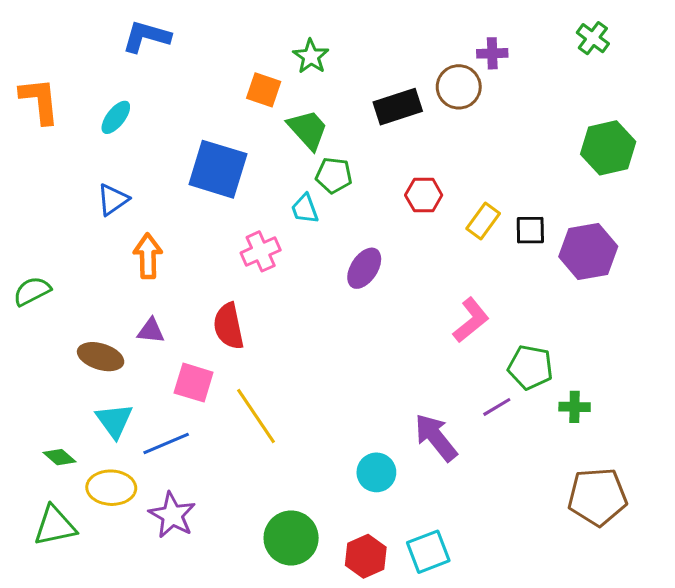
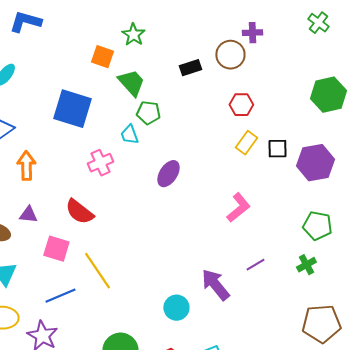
black rectangle: (398, 107) -> (190, 68), size x0.7
red hexagon: (424, 195) -> (241, 105), moved
red semicircle: (229, 326) -> (79, 212), turned -40
green pentagon: (530, 367) -> (317, 226), moved
green cross: (575, 407) -> (306, 265), turned -30
blue line: (166, 443) -> (60, 296), moved

